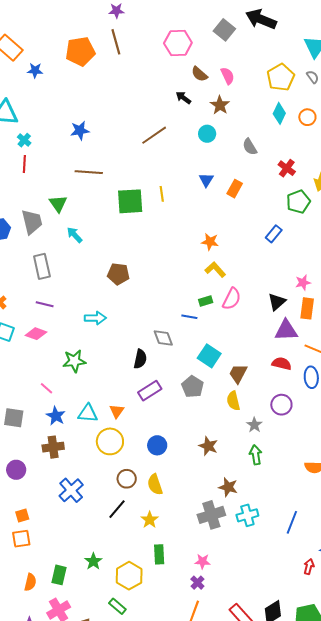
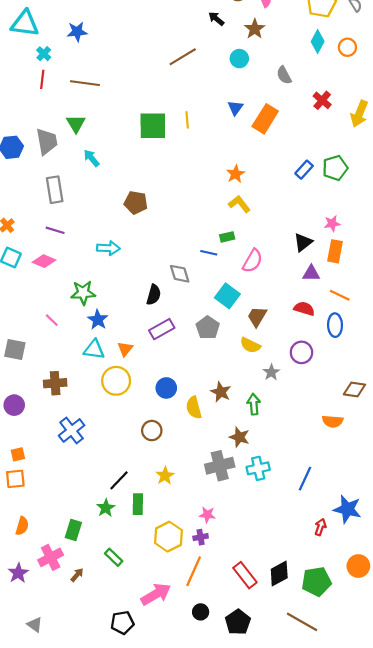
blue star: (80, 131) -> (77, 32), moved
brown line: (89, 172) -> (85, 83), moved
orange rectangle: (235, 189) -> (265, 119), size x1.5
green pentagon: (298, 202) -> (335, 168), moved
orange star: (210, 242) -> (236, 174), turned 30
pink semicircle: (232, 299) -> (253, 261), moved
purple triangle: (286, 330) -> (311, 273), size x0.7
yellow semicircle: (233, 401) -> (250, 345), turned -54
blue star: (56, 416) -> (98, 320), moved
green arrow: (256, 455) -> (254, 404), moved
brown circle: (127, 479) -> (152, 431), moved
yellow semicircle: (155, 484) -> (194, 408), moved
black line: (117, 509) -> (119, 480), moved
yellow star: (150, 520) -> (165, 476), moved
green rectangle: (159, 554) -> (138, 504), moved
green star: (93, 561) -> (106, 508), moved
green rectangle: (59, 575) -> (73, 530), moved
yellow hexagon: (129, 576) -> (168, 537), moved
purple cross: (197, 583) -> (201, 537), turned 32

